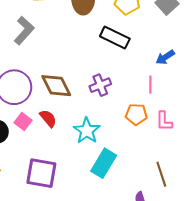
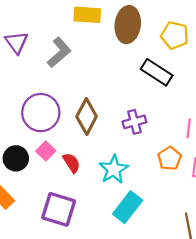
brown diamond: (56, 86) -> (87, 116), turned 48
orange pentagon: (136, 114) -> (170, 158), turned 30
red semicircle: (48, 118) -> (72, 163), moved

